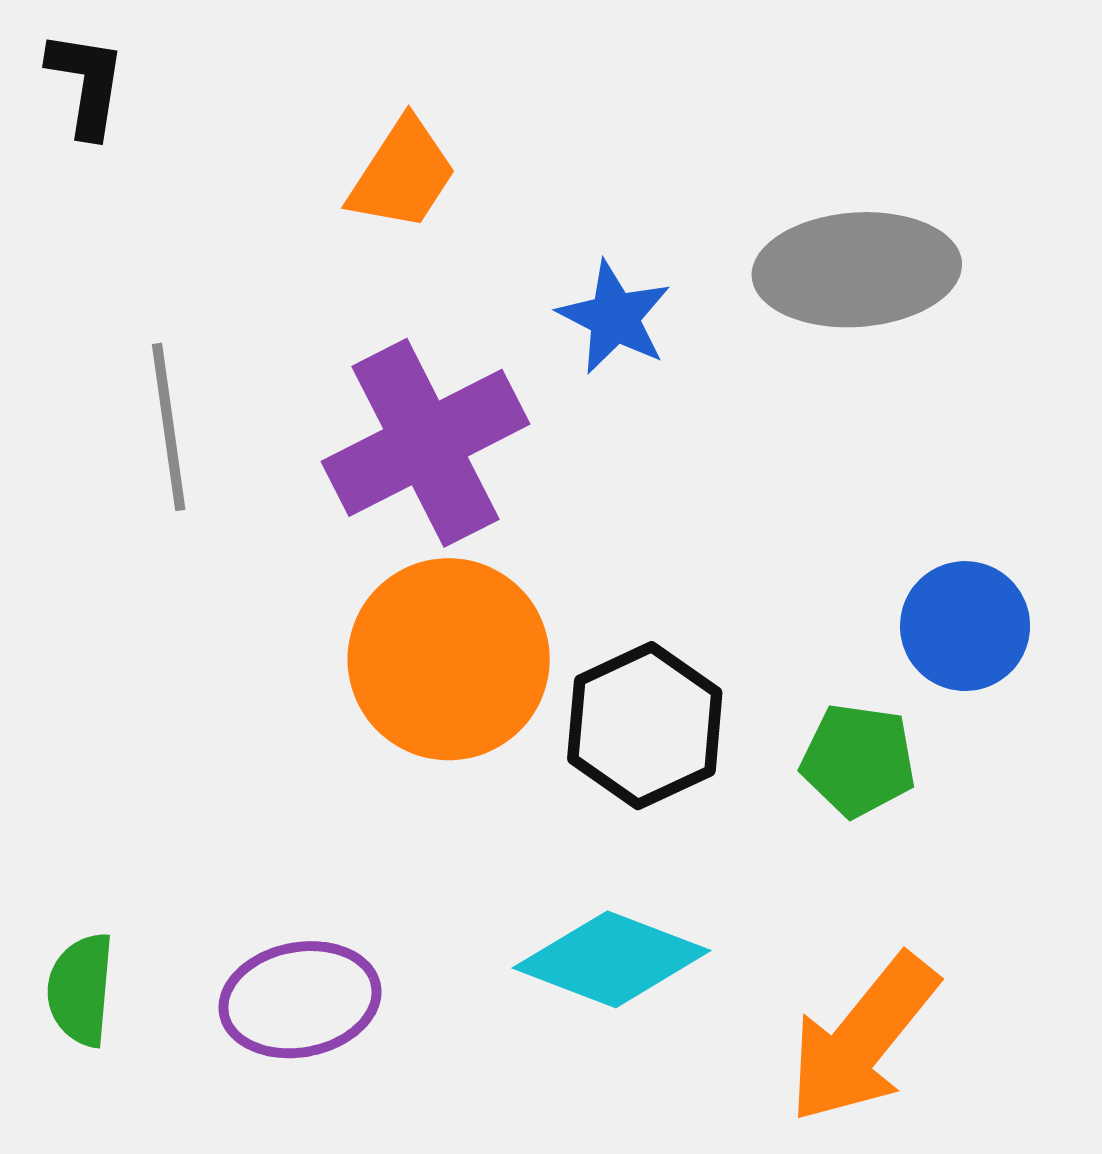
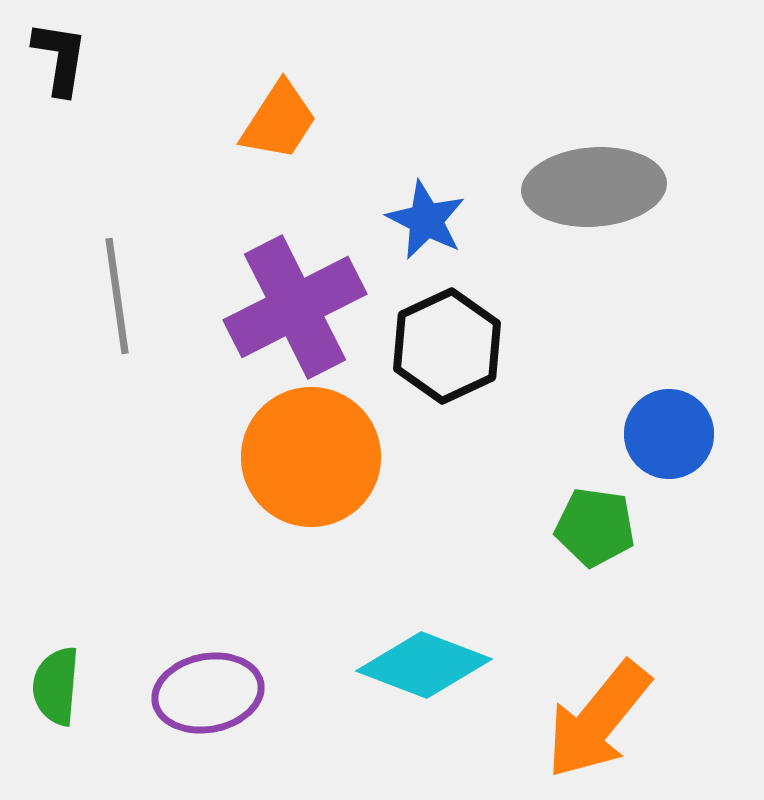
black hexagon: (645, 726) -> (447, 346), moved

